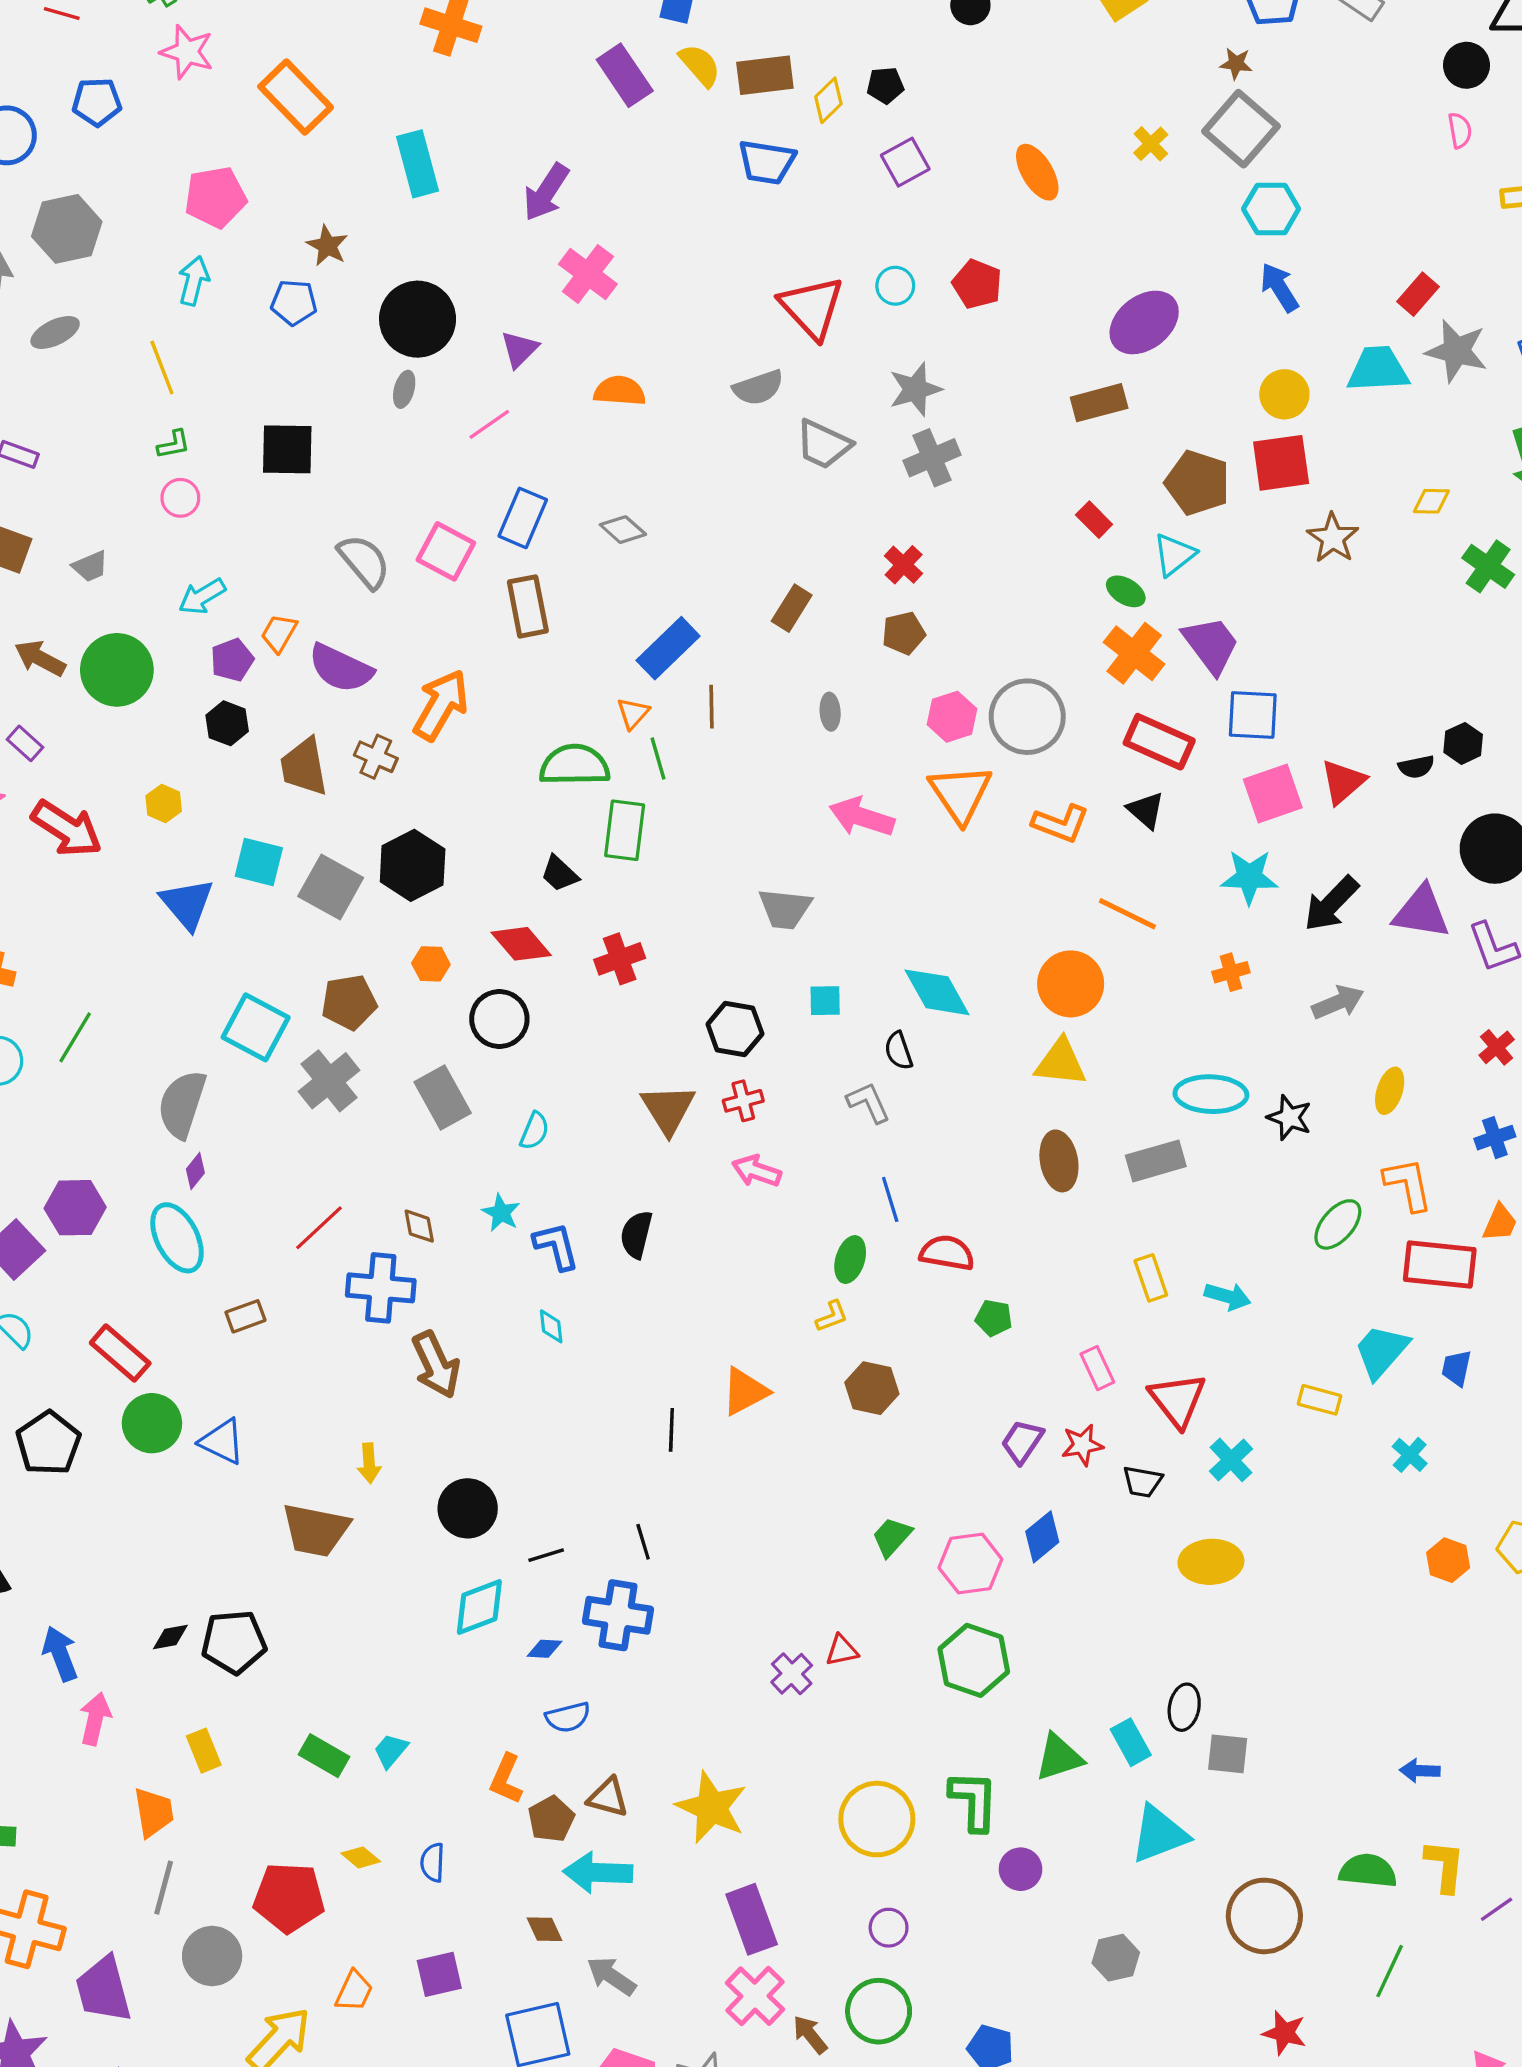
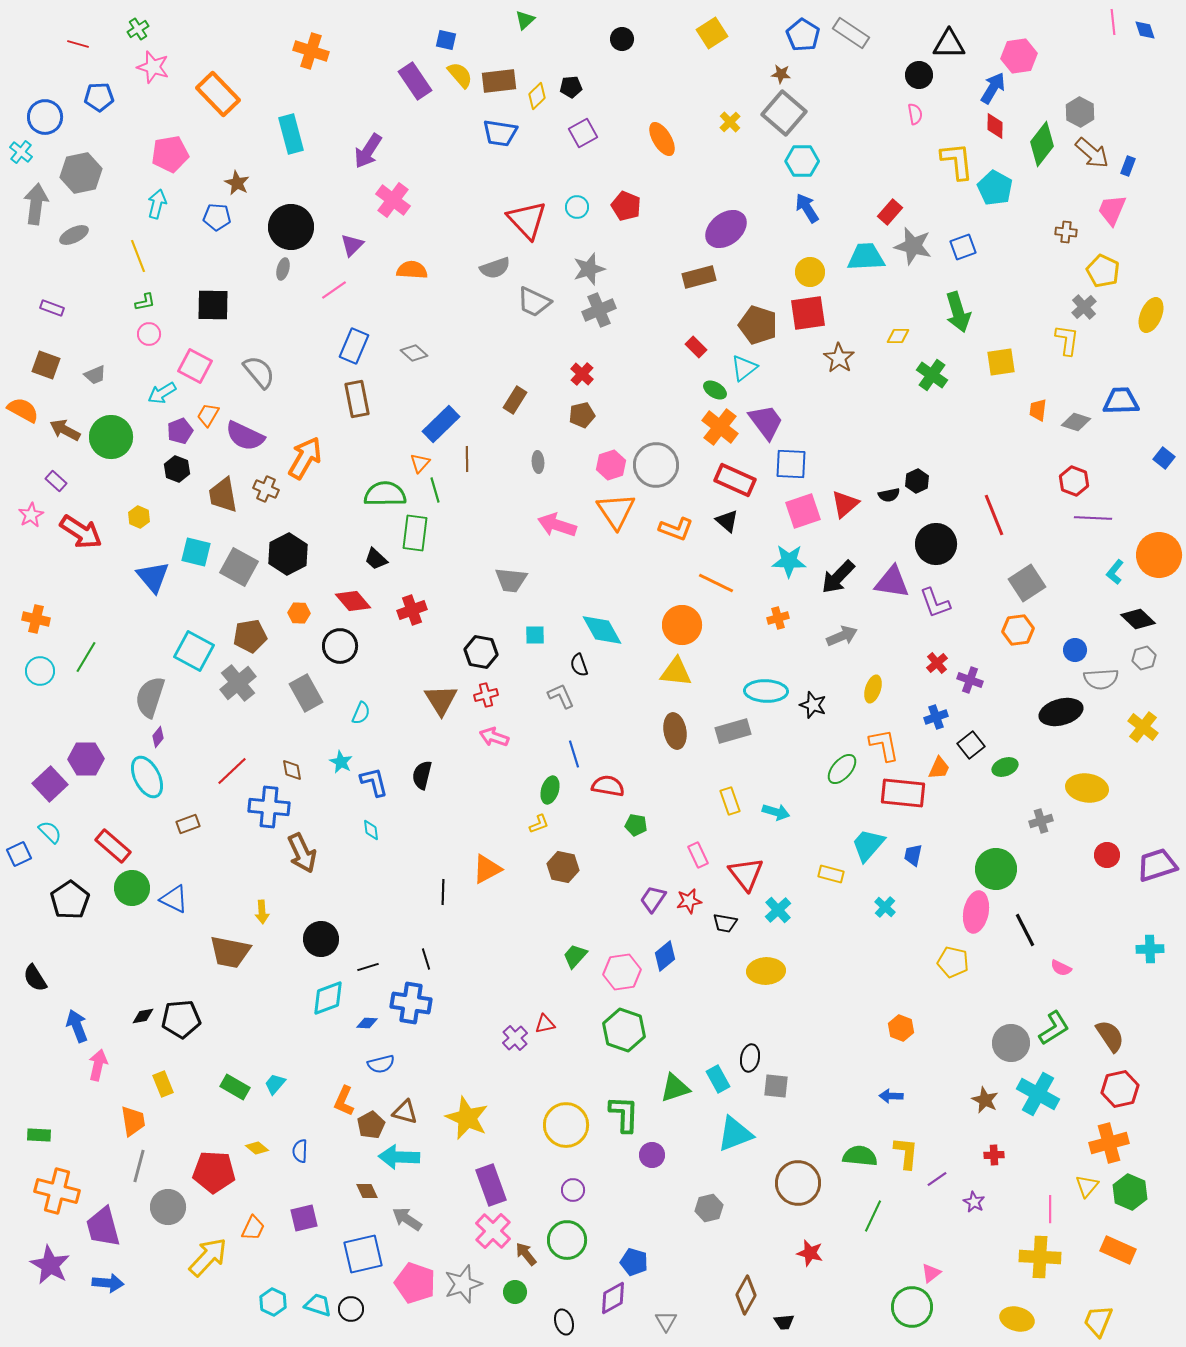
pink square: (446, 551) -> (195, 366), moved
orange hexagon: (1448, 1560) -> (901, 1028), moved

